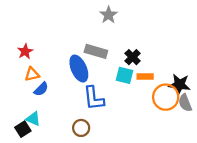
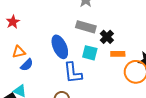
red star: (25, 51) -> (13, 22), moved
gray rectangle: (96, 51) -> (86, 27), moved
cyan square: (125, 75) -> (90, 53), moved

